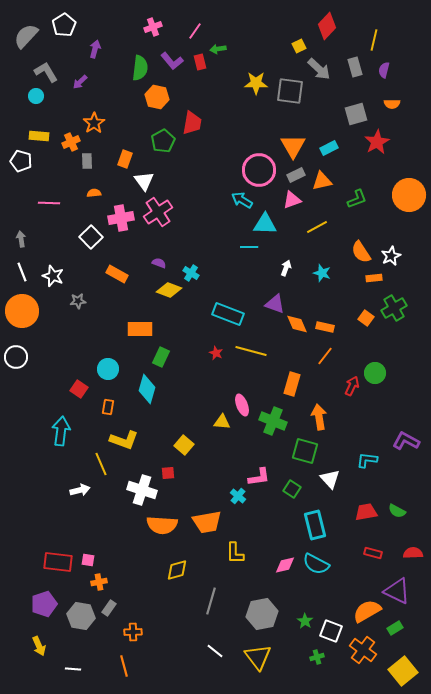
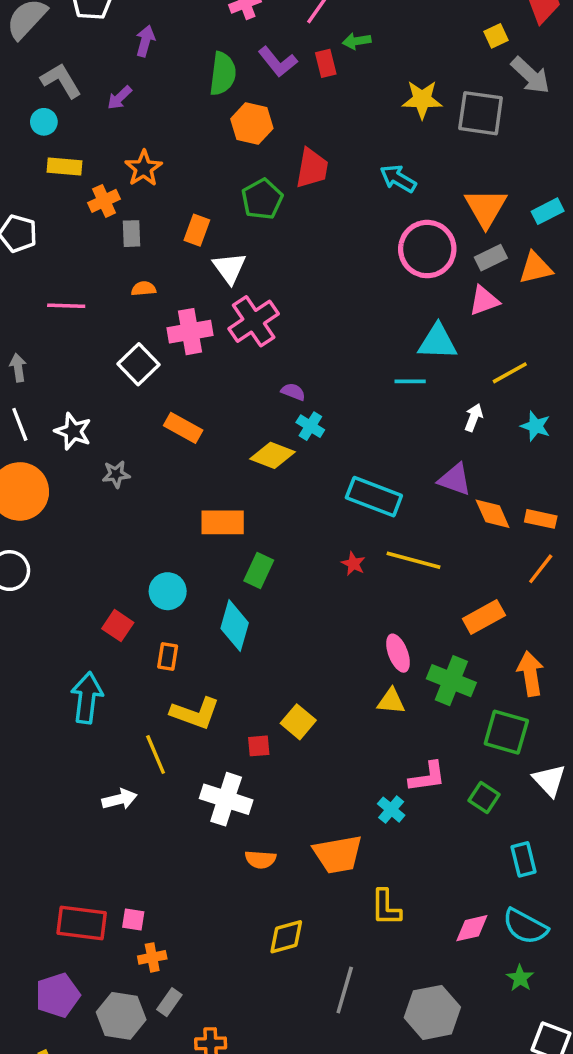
yellow rectangle: (39, 136) -> (64, 167), moved
cyan arrow: (242, 200) -> (398, 179), moved
yellow line: (317, 227) -> (510, 373), moved
purple semicircle: (159, 263) -> (293, 392), moved
orange rectangle: (292, 384) -> (484, 617), turned 45
yellow triangle: (222, 422) -> (391, 701), moved
red square: (168, 473) -> (259, 746), moved
orange semicircle: (162, 525) -> (260, 859), size x0.6
cyan rectangle: (315, 525) -> (524, 859), size x0.7
green star: (305, 621) -> (520, 978), moved

